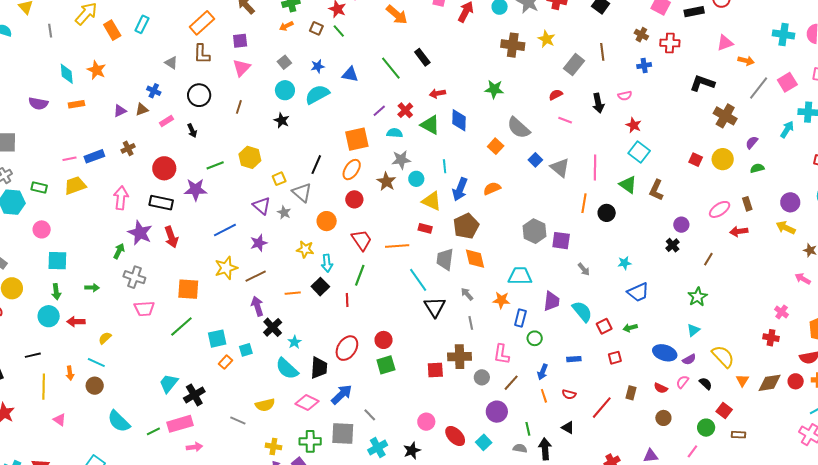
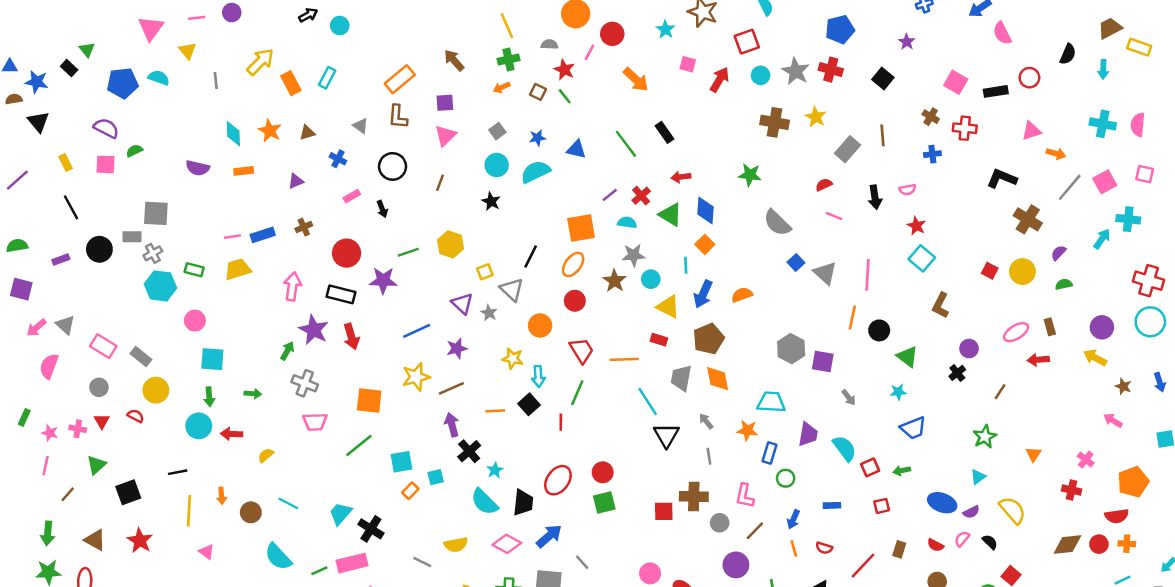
brown triangle: (142, 109) -> (307, 133), moved
orange square: (496, 146) -> (705, 244), moved
green triangle: (628, 185) -> (907, 357), moved
cyan line: (96, 363) -> (288, 503), moved
orange triangle: (742, 380) -> (1033, 454), moved
black cross: (194, 395) -> (371, 529), turned -30

